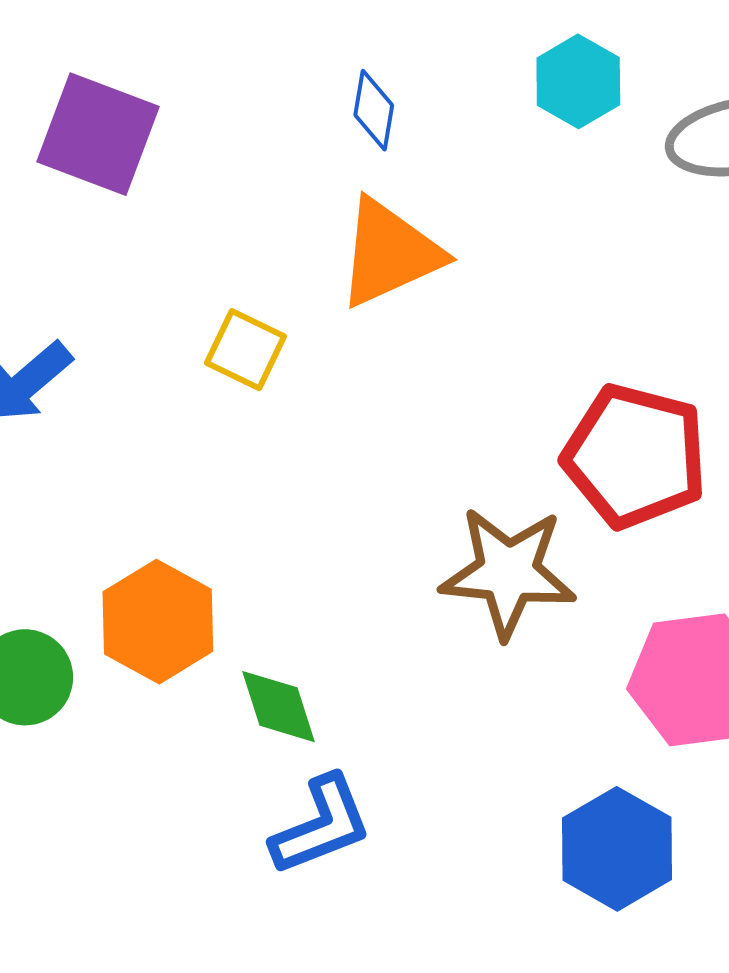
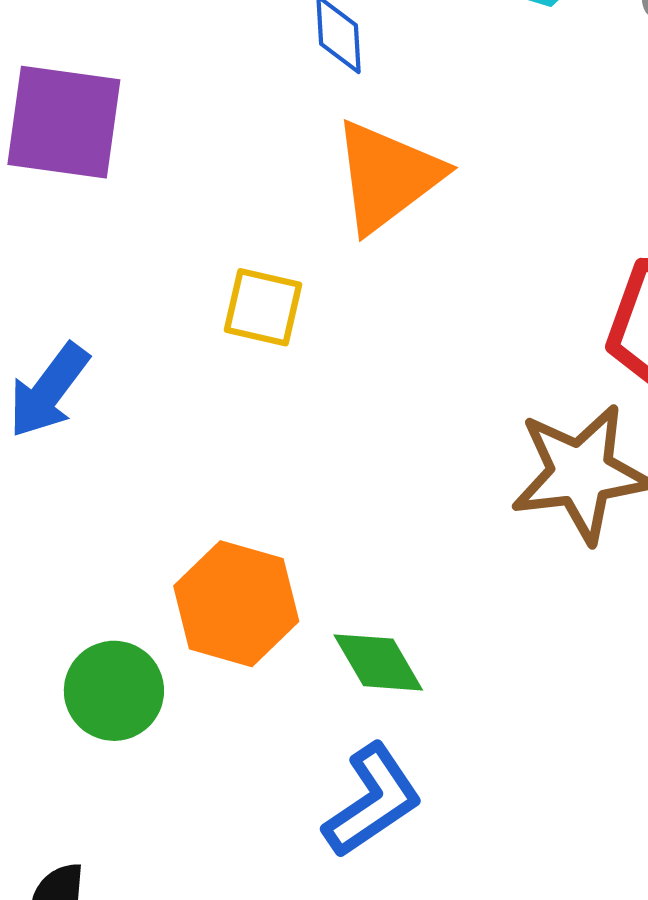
blue L-shape: (321, 825) -> (373, 801), moved

